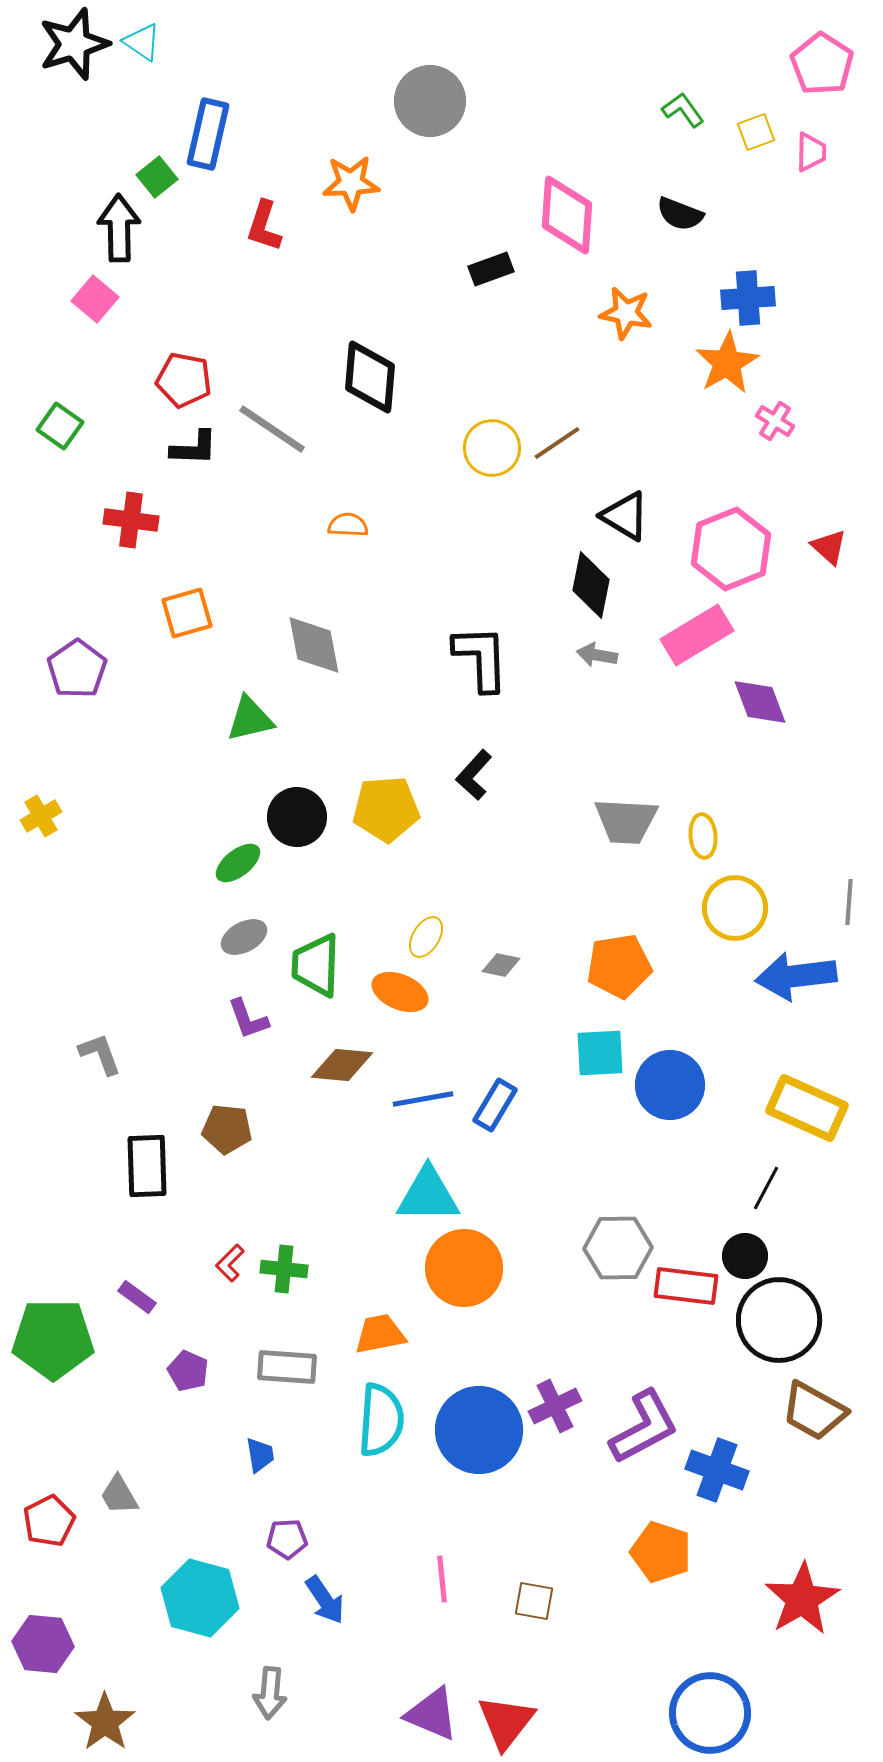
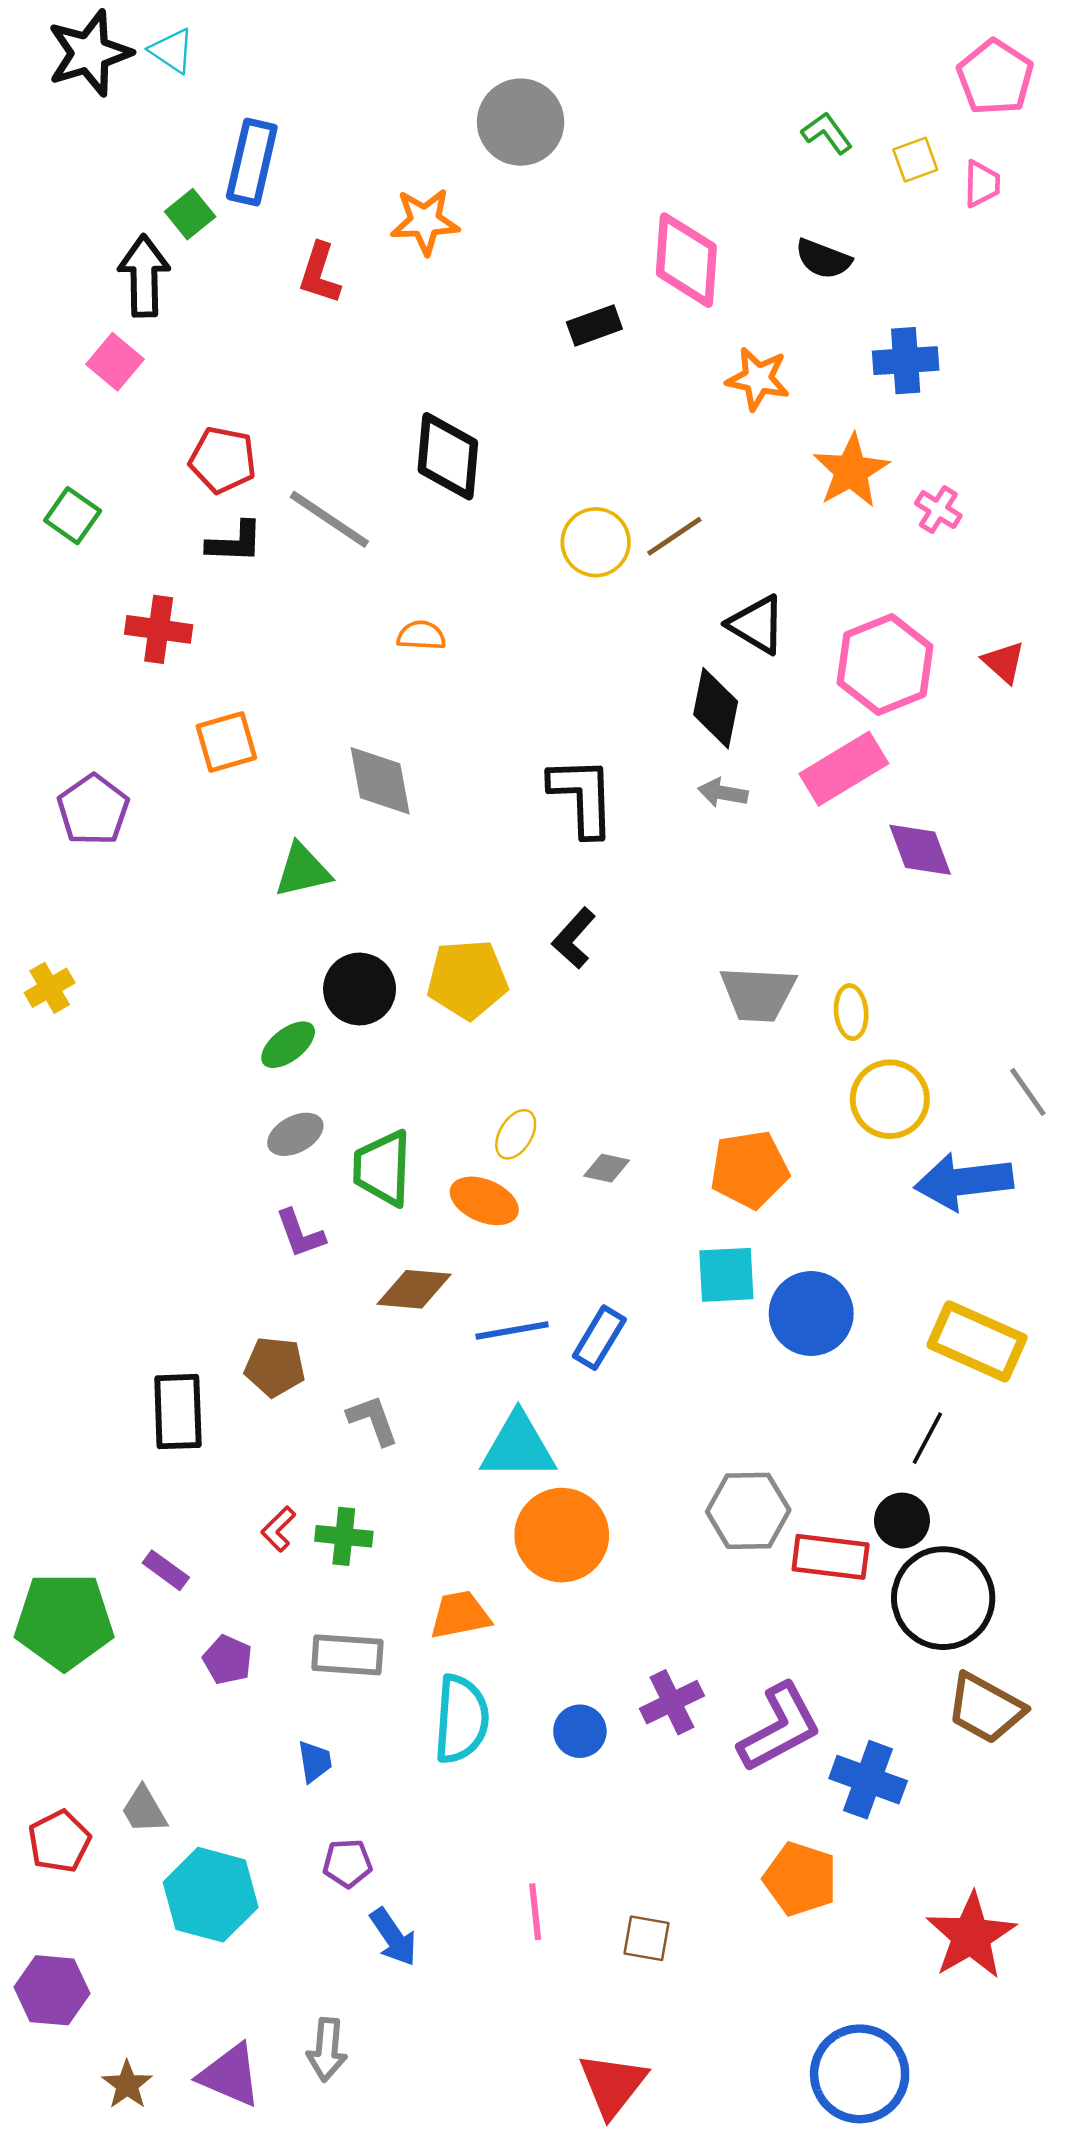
orange star: (727, 363) -> (851, 471), moved
gray line: (849, 902) -> (1028, 1092), turned -39
gray L-shape: (100, 1054) -> (373, 1420), moved
blue circle: (479, 1430) -> (580, 1731), size x0.5
cyan hexagon: (200, 1598) -> (211, 1895), moved
purple triangle: (432, 1714) -> (230, 2075), moved
brown star: (105, 1722) -> (127, 2085), size x0.7

